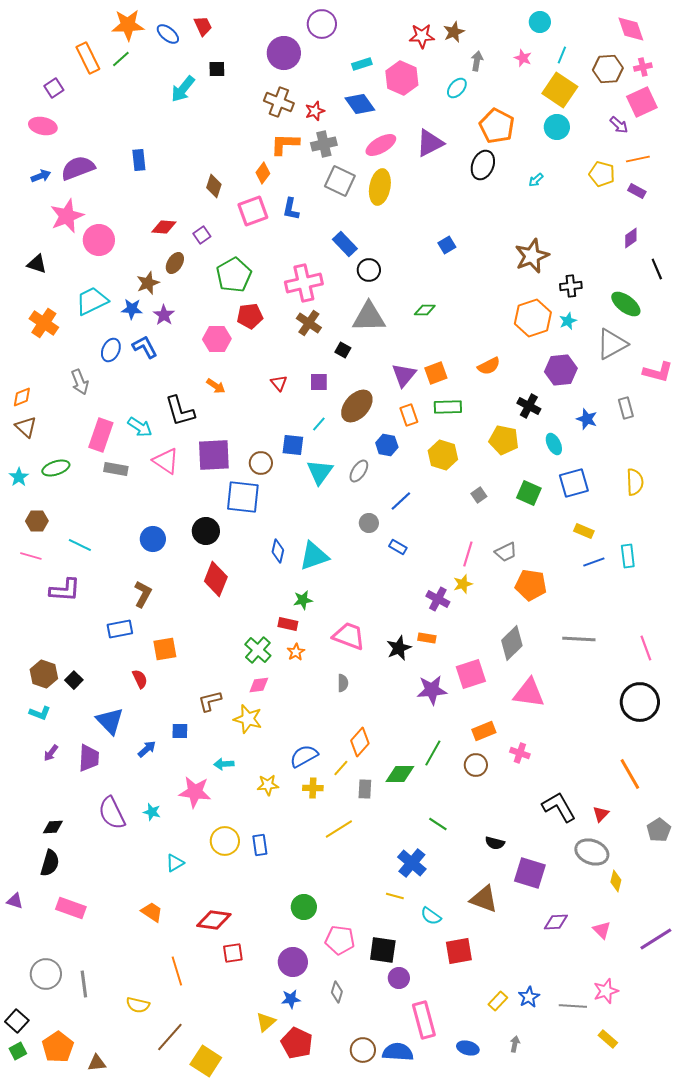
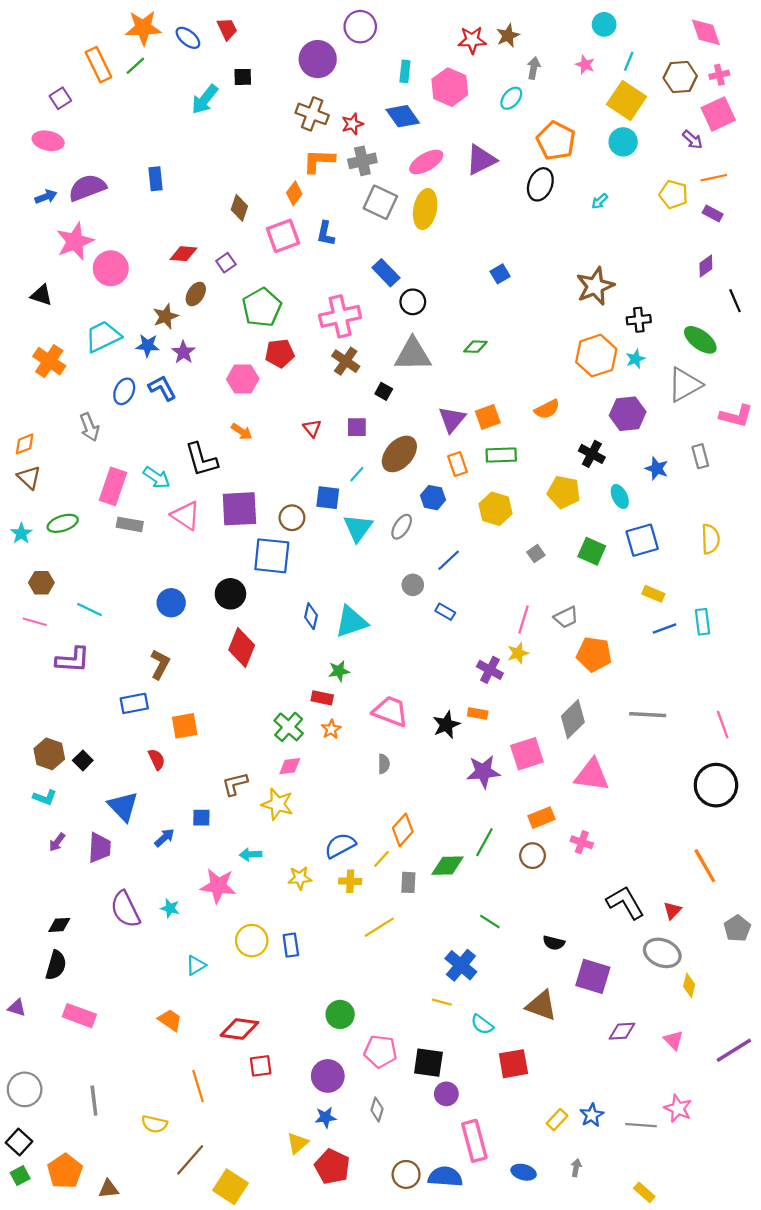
cyan rectangle: (362, 64) -> (405, 71), turned -66
gray circle: (46, 974) -> (25, 1089), moved
pink star: (606, 991) -> (678, 1108), turned -30
yellow rectangle: (608, 1039) -> (644, 1192), moved

